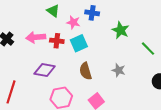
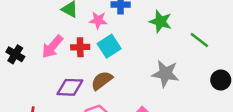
pink arrow: (36, 37) -> (52, 47), turned -36
gray star: (119, 70) -> (165, 74), size x1.5
brown semicircle: (86, 71) -> (102, 81), moved, turned 78

